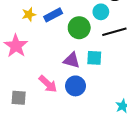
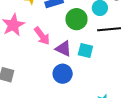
pink arrow: (48, 84) -> (42, 36), moved

